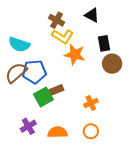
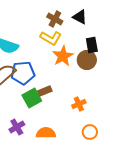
brown cross: (57, 20) -> (55, 19), moved
orange star: (75, 55) -> (63, 56), turned 30
brown circle: (112, 64) -> (87, 60), moved
orange circle: (91, 131) -> (90, 132), moved

